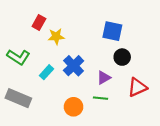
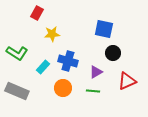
red rectangle: (39, 22) -> (37, 13), moved
blue cross: (74, 66) -> (68, 61), turned -30
orange circle: (74, 107) -> (63, 88), moved

